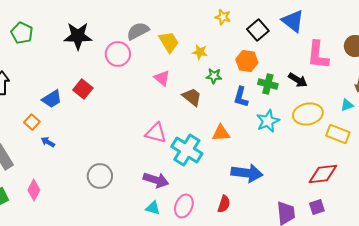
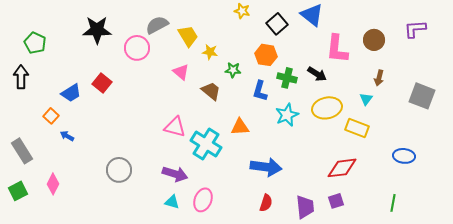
green pentagon: (22, 33) -> (35, 43), moved
yellow star: (200, 52) -> (210, 52), moved
cyan triangle: (347, 105) -> (366, 99), turned -32
red semicircle: (224, 204) -> (266, 203), moved

